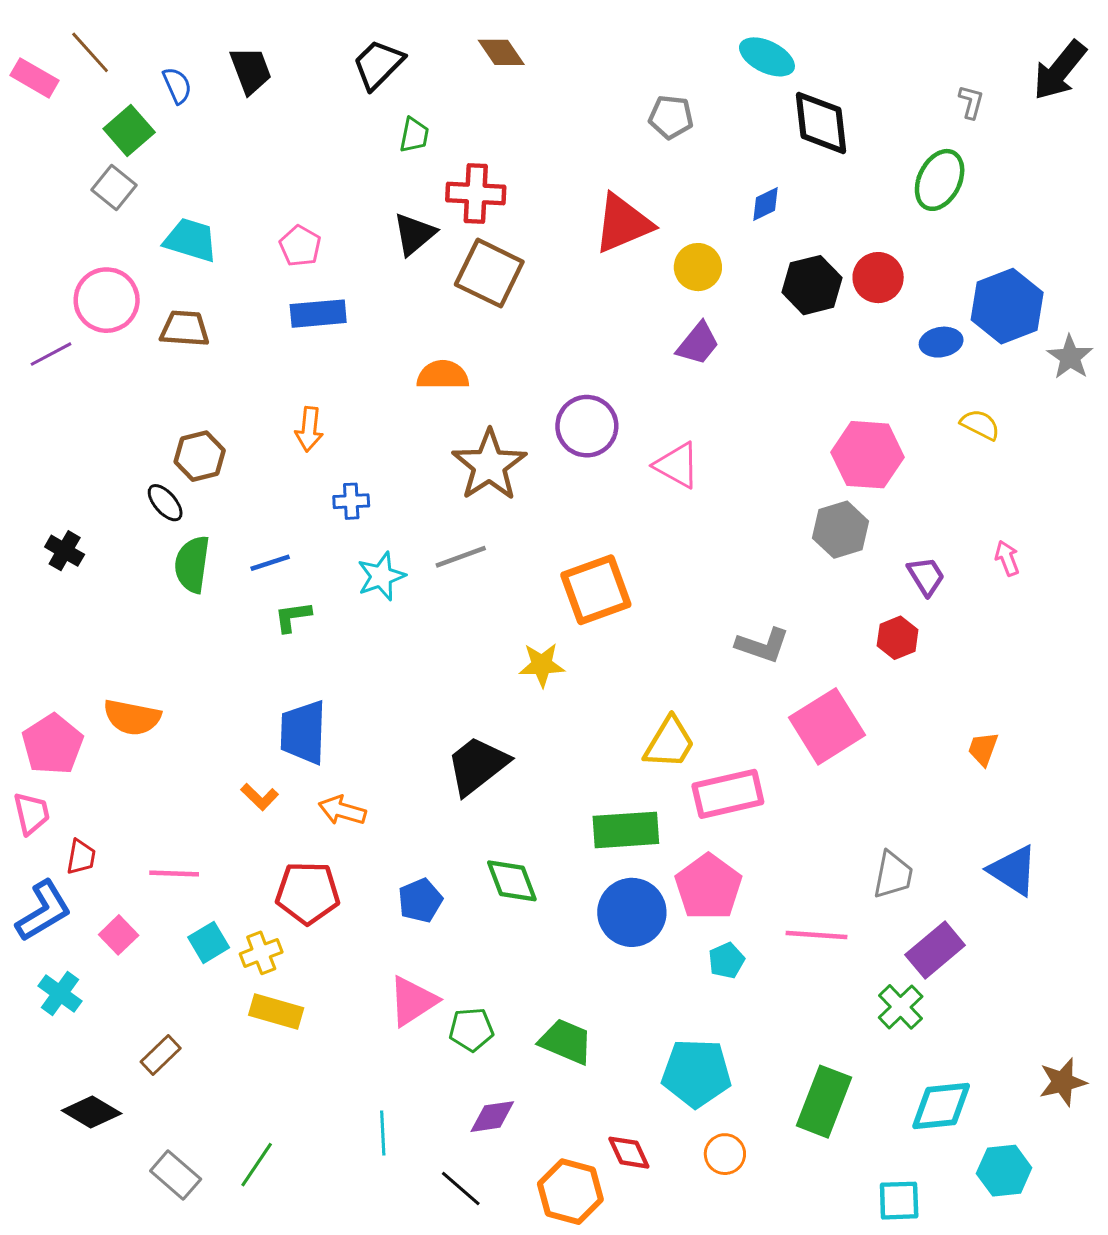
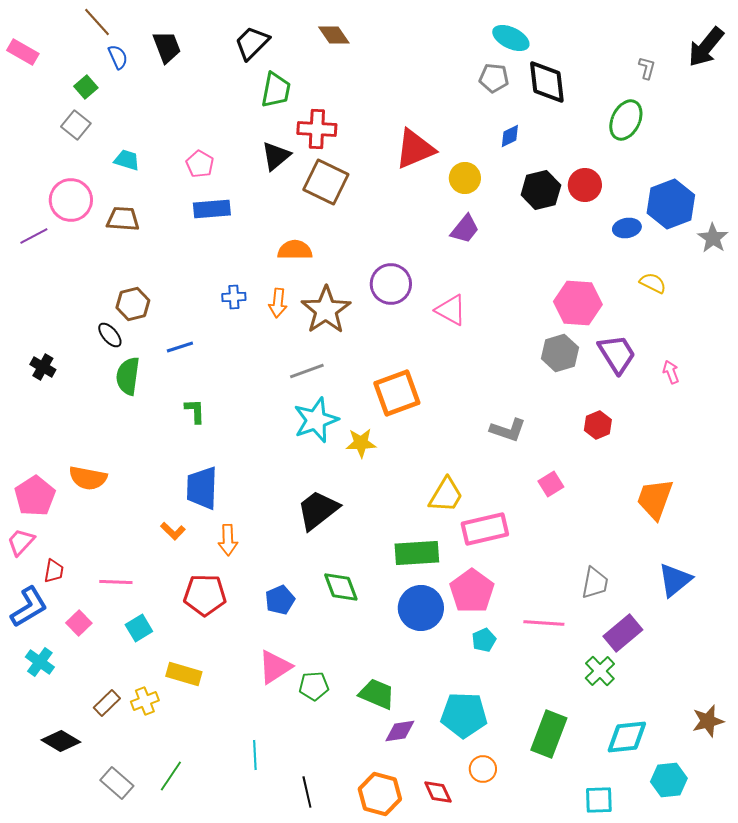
brown line: (90, 52) -> (97, 22), moved
gray pentagon: (671, 117) -> (494, 78), moved
green square: (129, 130) -> (86, 87), size x0.7
green trapezoid: (414, 135) -> (276, 90), size x1.5
cyan trapezoid: (191, 240) -> (127, 160), size x0.7
orange arrow: (309, 429) -> (278, 303), moved
blue cross: (351, 501) -> (234, 297), moved
blue line: (270, 563) -> (180, 347), moved
cyan star: (381, 576) -> (316, 420), moved, size x1.4
purple trapezoid: (926, 576) -> (617, 354), moved, size x1.5
green L-shape: (293, 617) -> (195, 411), turned 96
pink square: (827, 726) -> (551, 484), size x0.5
orange trapezoid: (983, 749) -> (655, 499), size x1.8
orange arrow: (342, 810) -> (228, 540), turned -108
pink trapezoid: (32, 813) -> (21, 542), turned -124
blue triangle: (1013, 870) -> (675, 580), turned 48
yellow cross: (261, 953) -> (145, 701), moved
purple diamond: (492, 1117) -> (400, 731), moved
red diamond: (629, 1153) -> (438, 792), moved
black line: (461, 1189) -> (307, 792), turned 36

